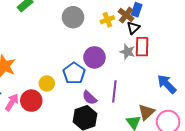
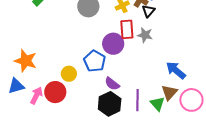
red rectangle: (142, 47) -> (127, 29), moved
blue arrow: (167, 84) -> (176, 70), moved
purple line: (114, 91) -> (137, 100), moved

